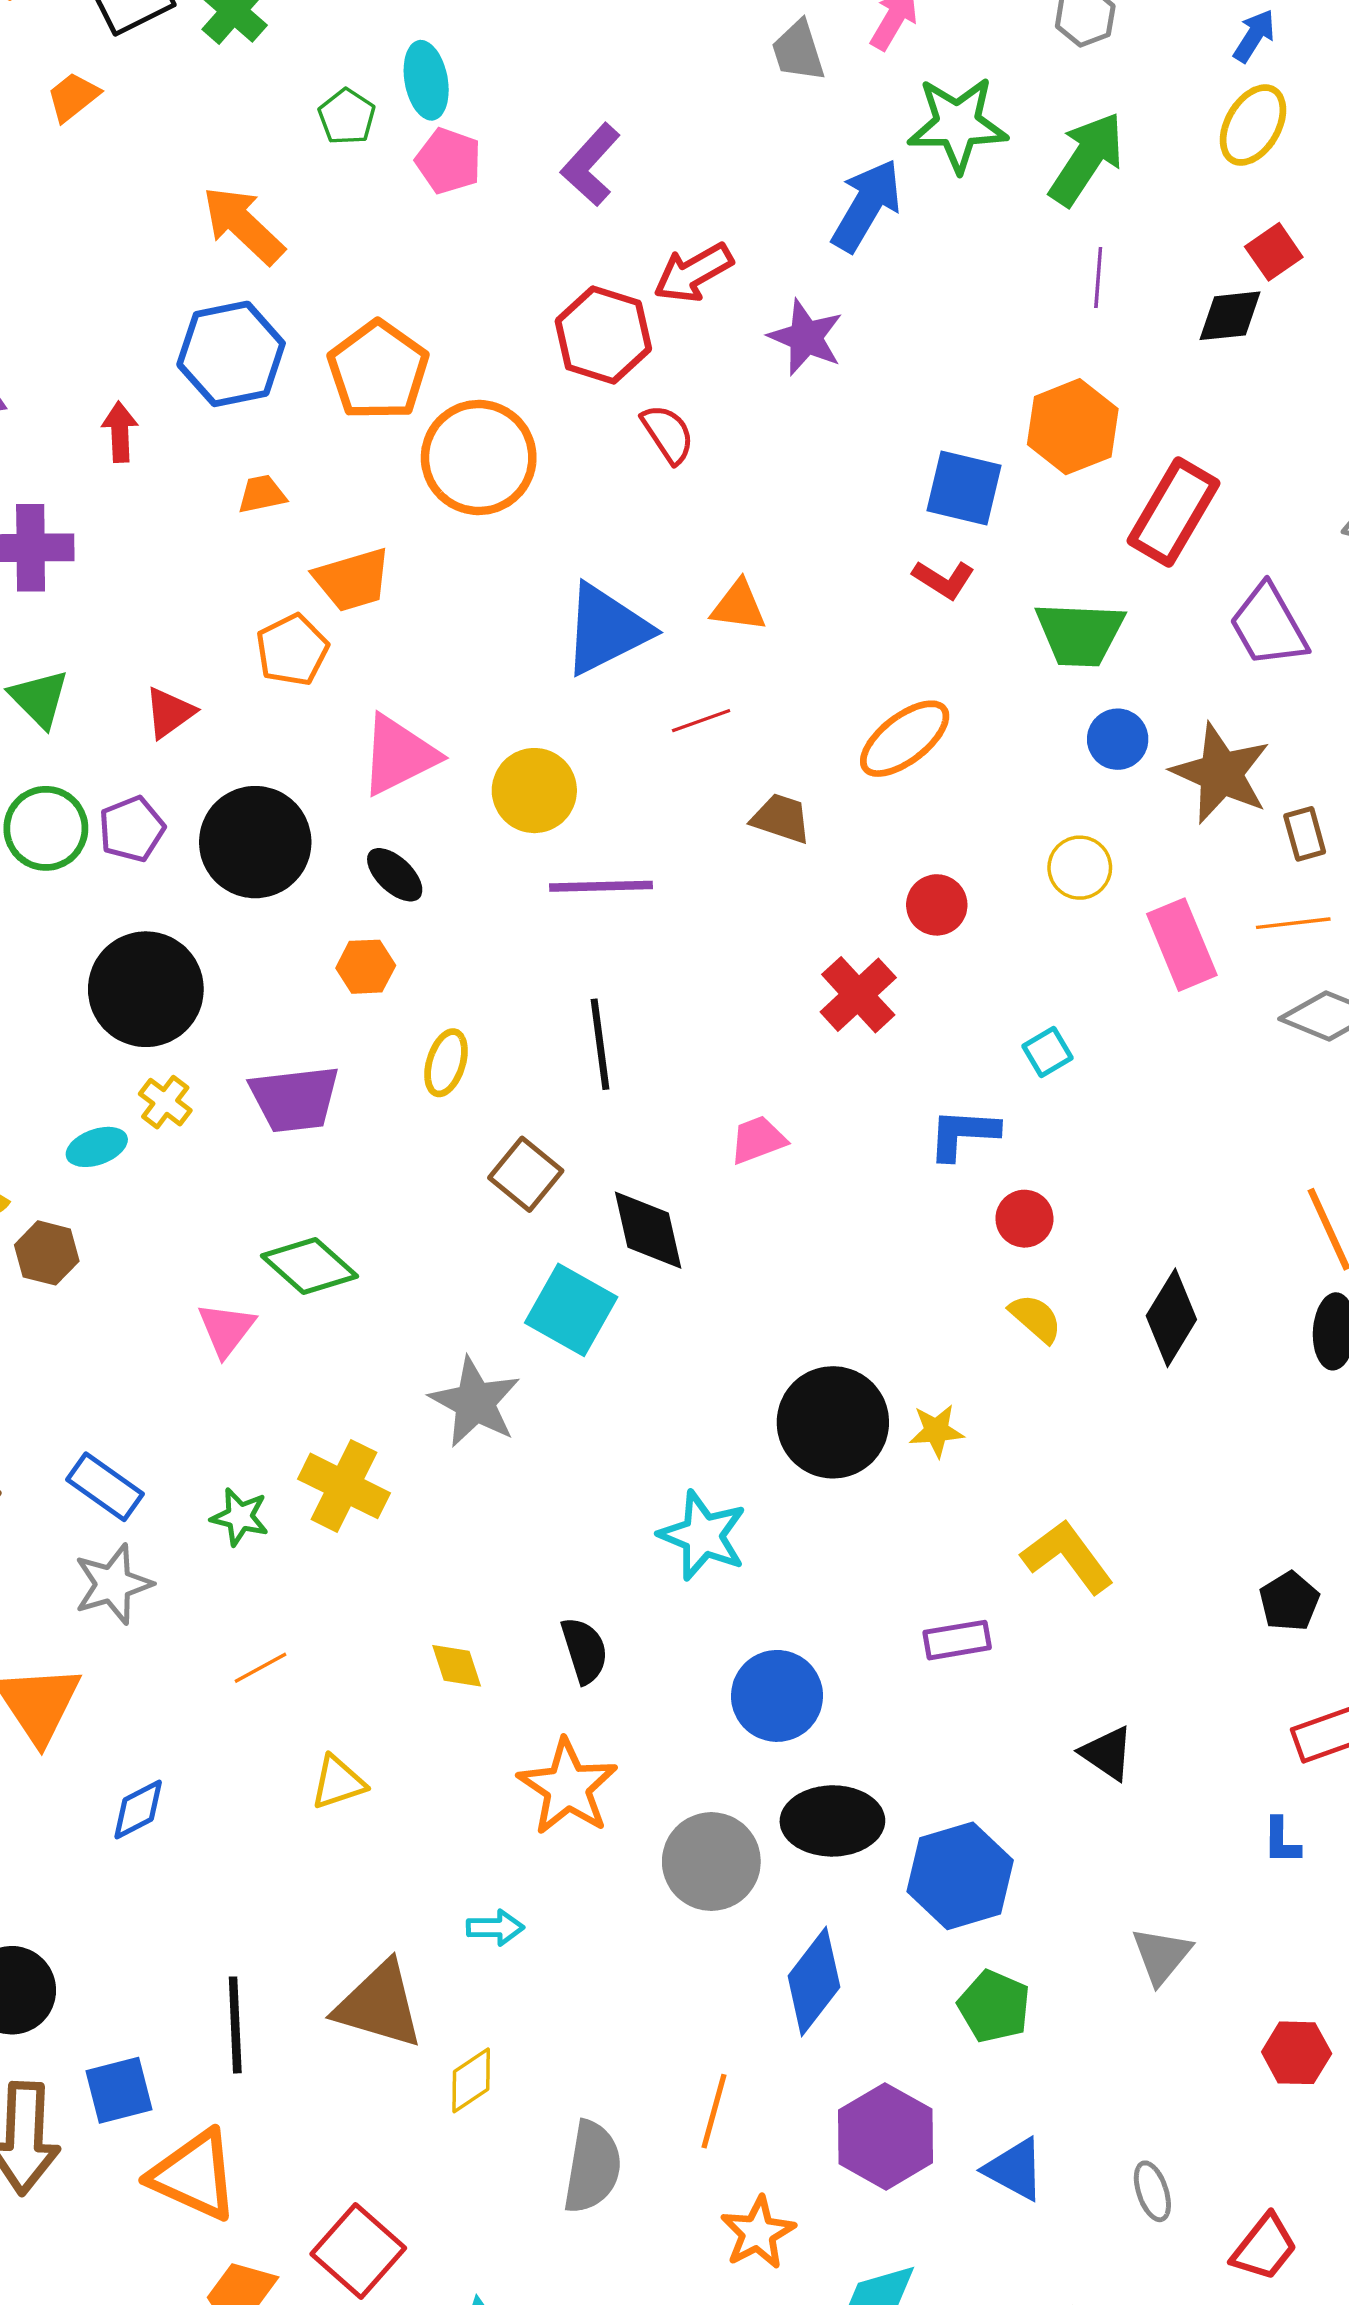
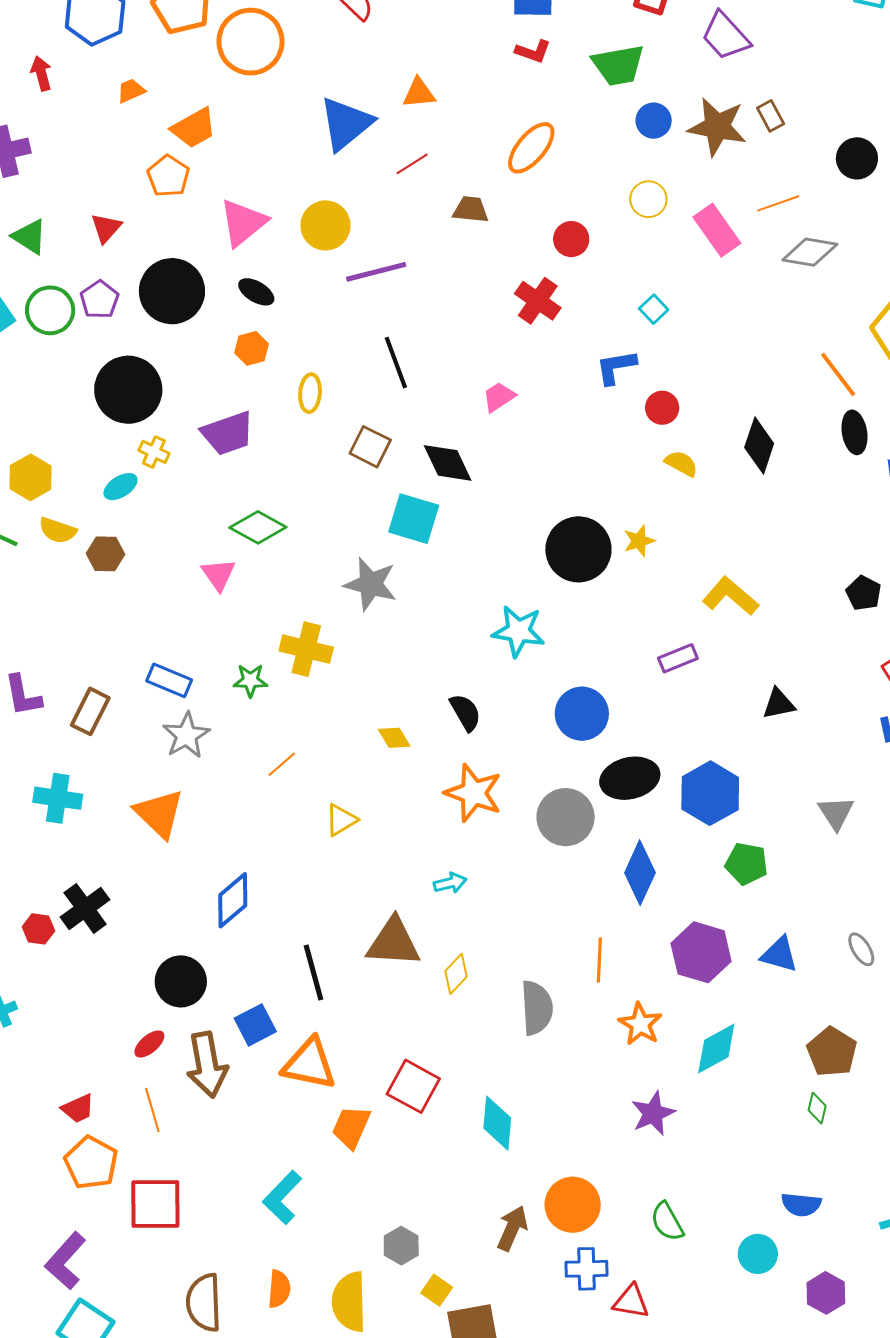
brown rectangle: (1305, 834) -> (771, 116), moved
black triangle: (1107, 1753) -> (779, 704), turned -33
blue diamond: (138, 1810) -> (233, 900), moved, size x1.4

